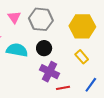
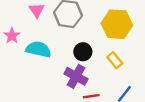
black circle: (44, 48) -> (83, 52), moved

